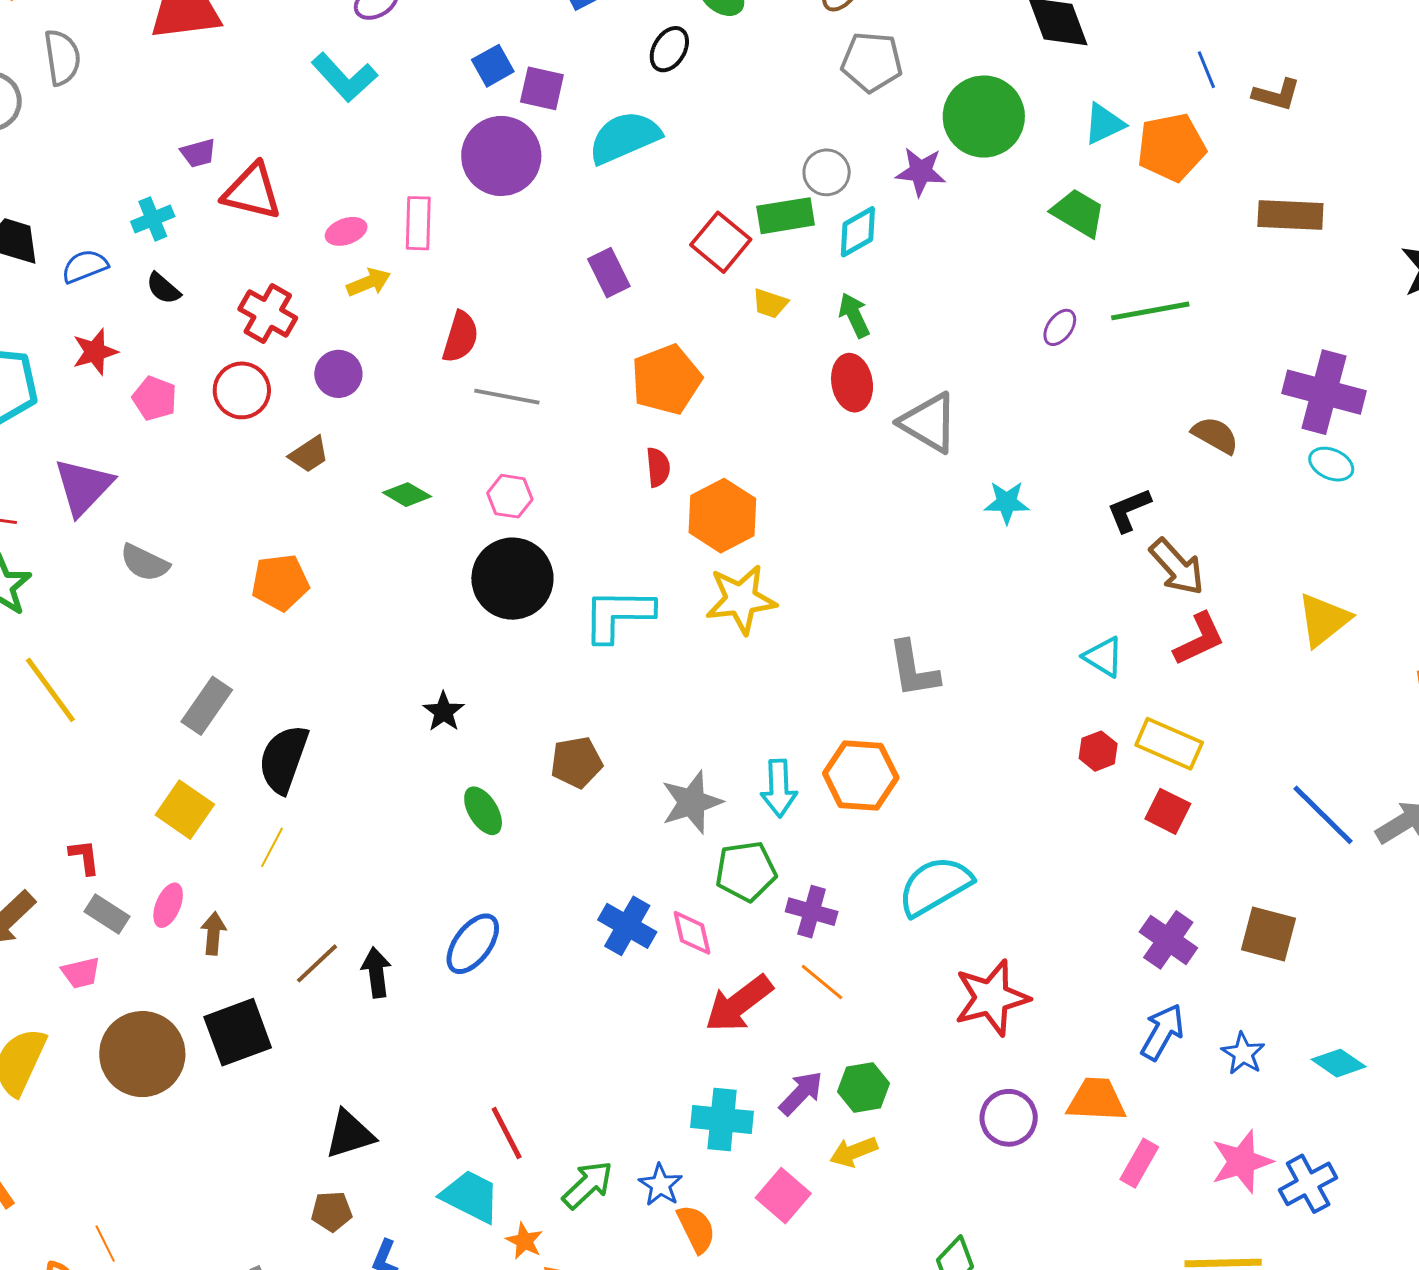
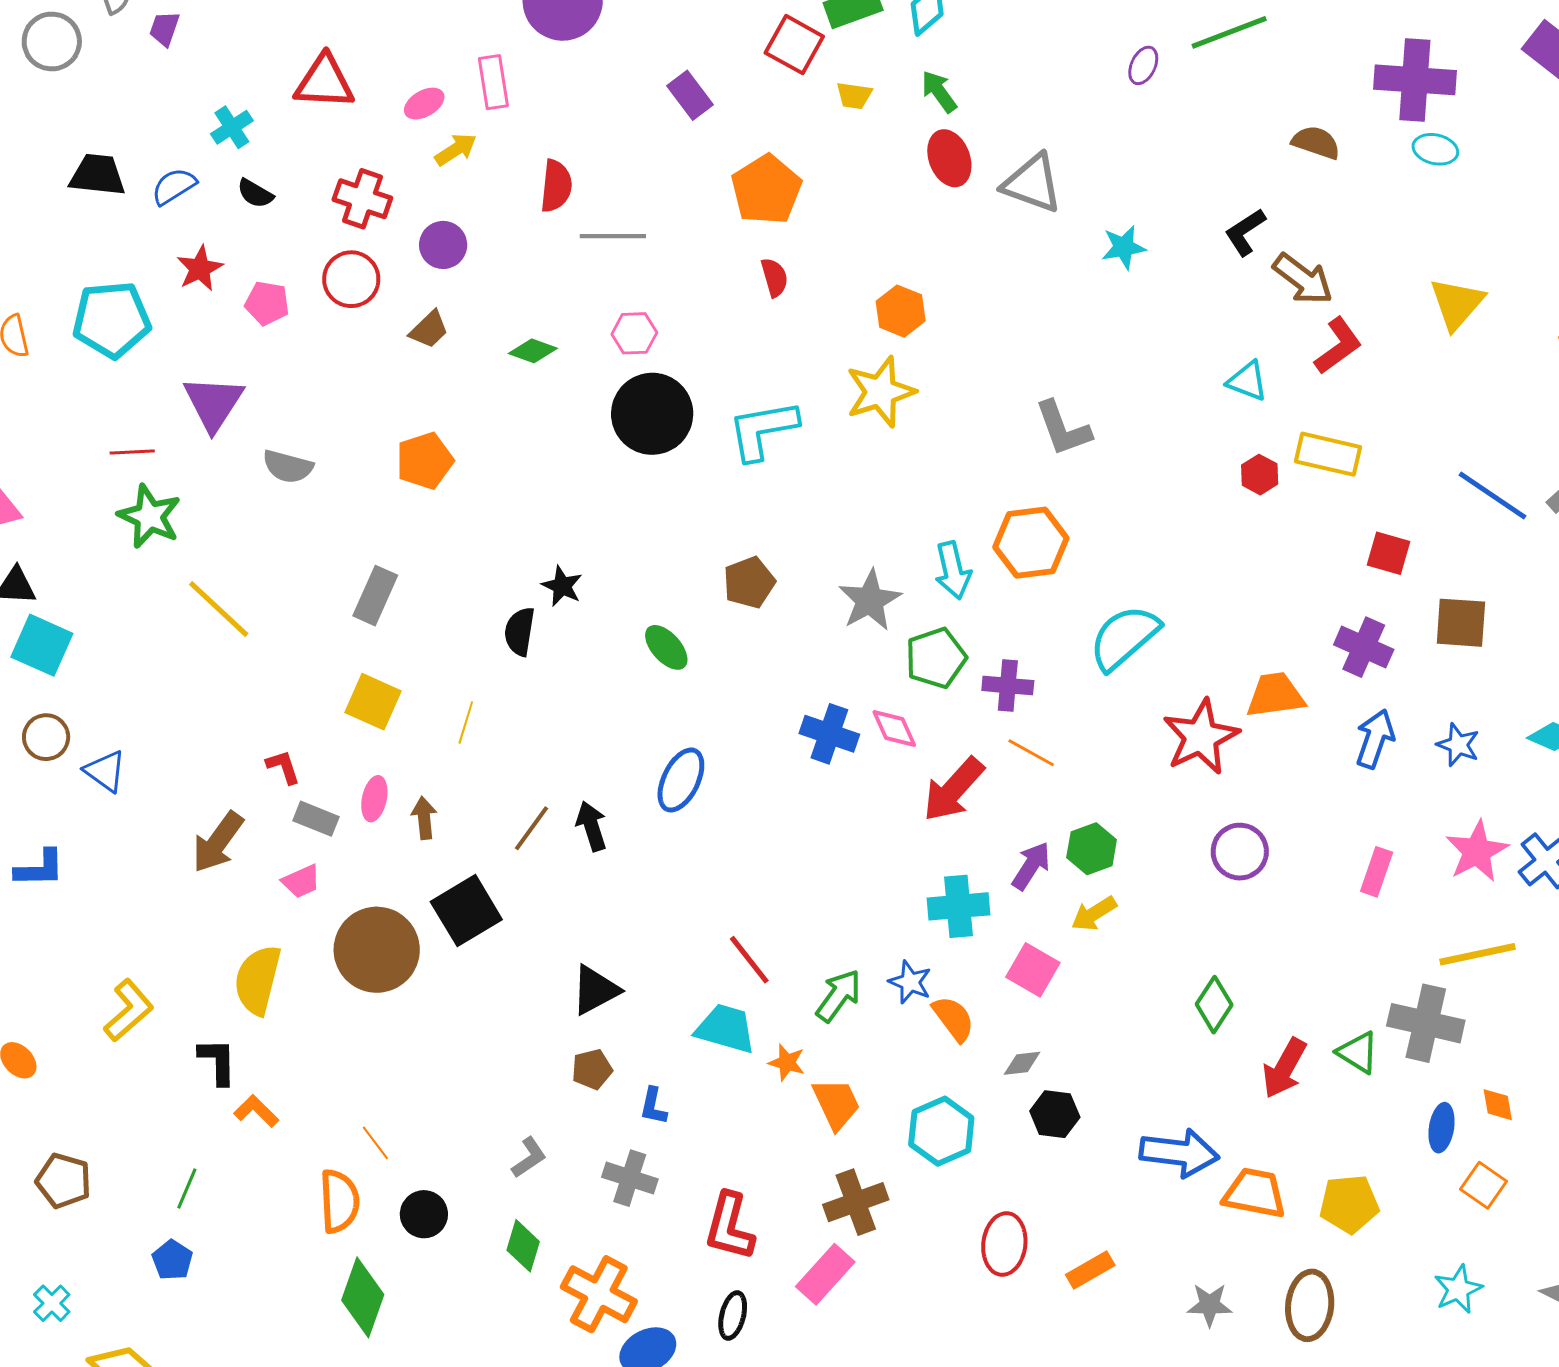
purple trapezoid: (198, 153) -> (164, 29), moved, turned 135
orange hexagon: (722, 516) -> (901, 311), moved, size x0.7
black star: (444, 712) -> (562, 586), moved
black semicircle: (284, 759) -> (520, 632), moved, size x0.7
red square: (1168, 811) -> (1388, 553), moved
orange trapezoid: (1096, 1100) -> (1275, 695), moved

